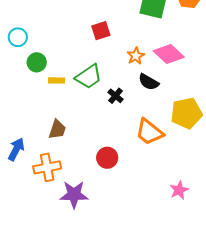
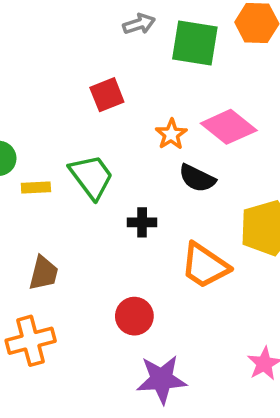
green trapezoid: (89, 77) -> (91, 177), turned -88
black cross: (115, 96) -> (142, 222), moved, turned -35
purple star: (74, 195) -> (162, 379), moved

